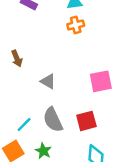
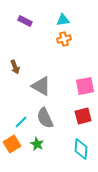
gray triangle: (48, 81) -> (41, 86), size x1.5
red square: (86, 121) -> (83, 116), moved

